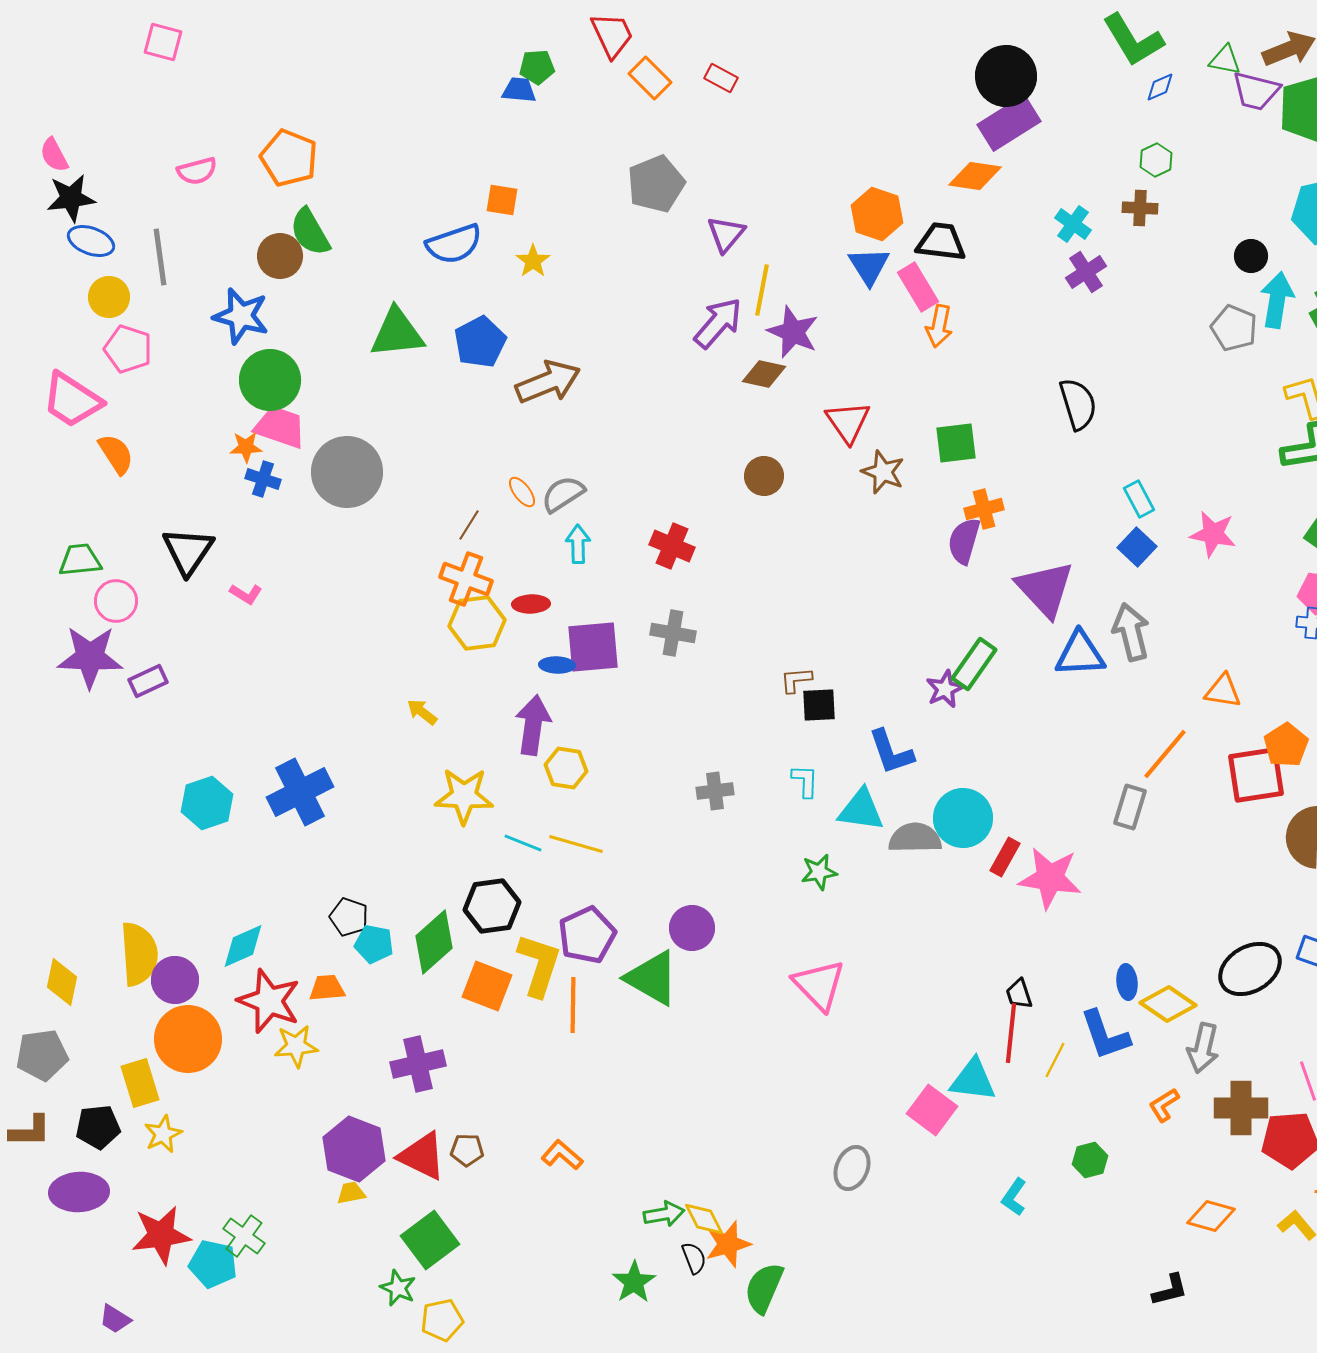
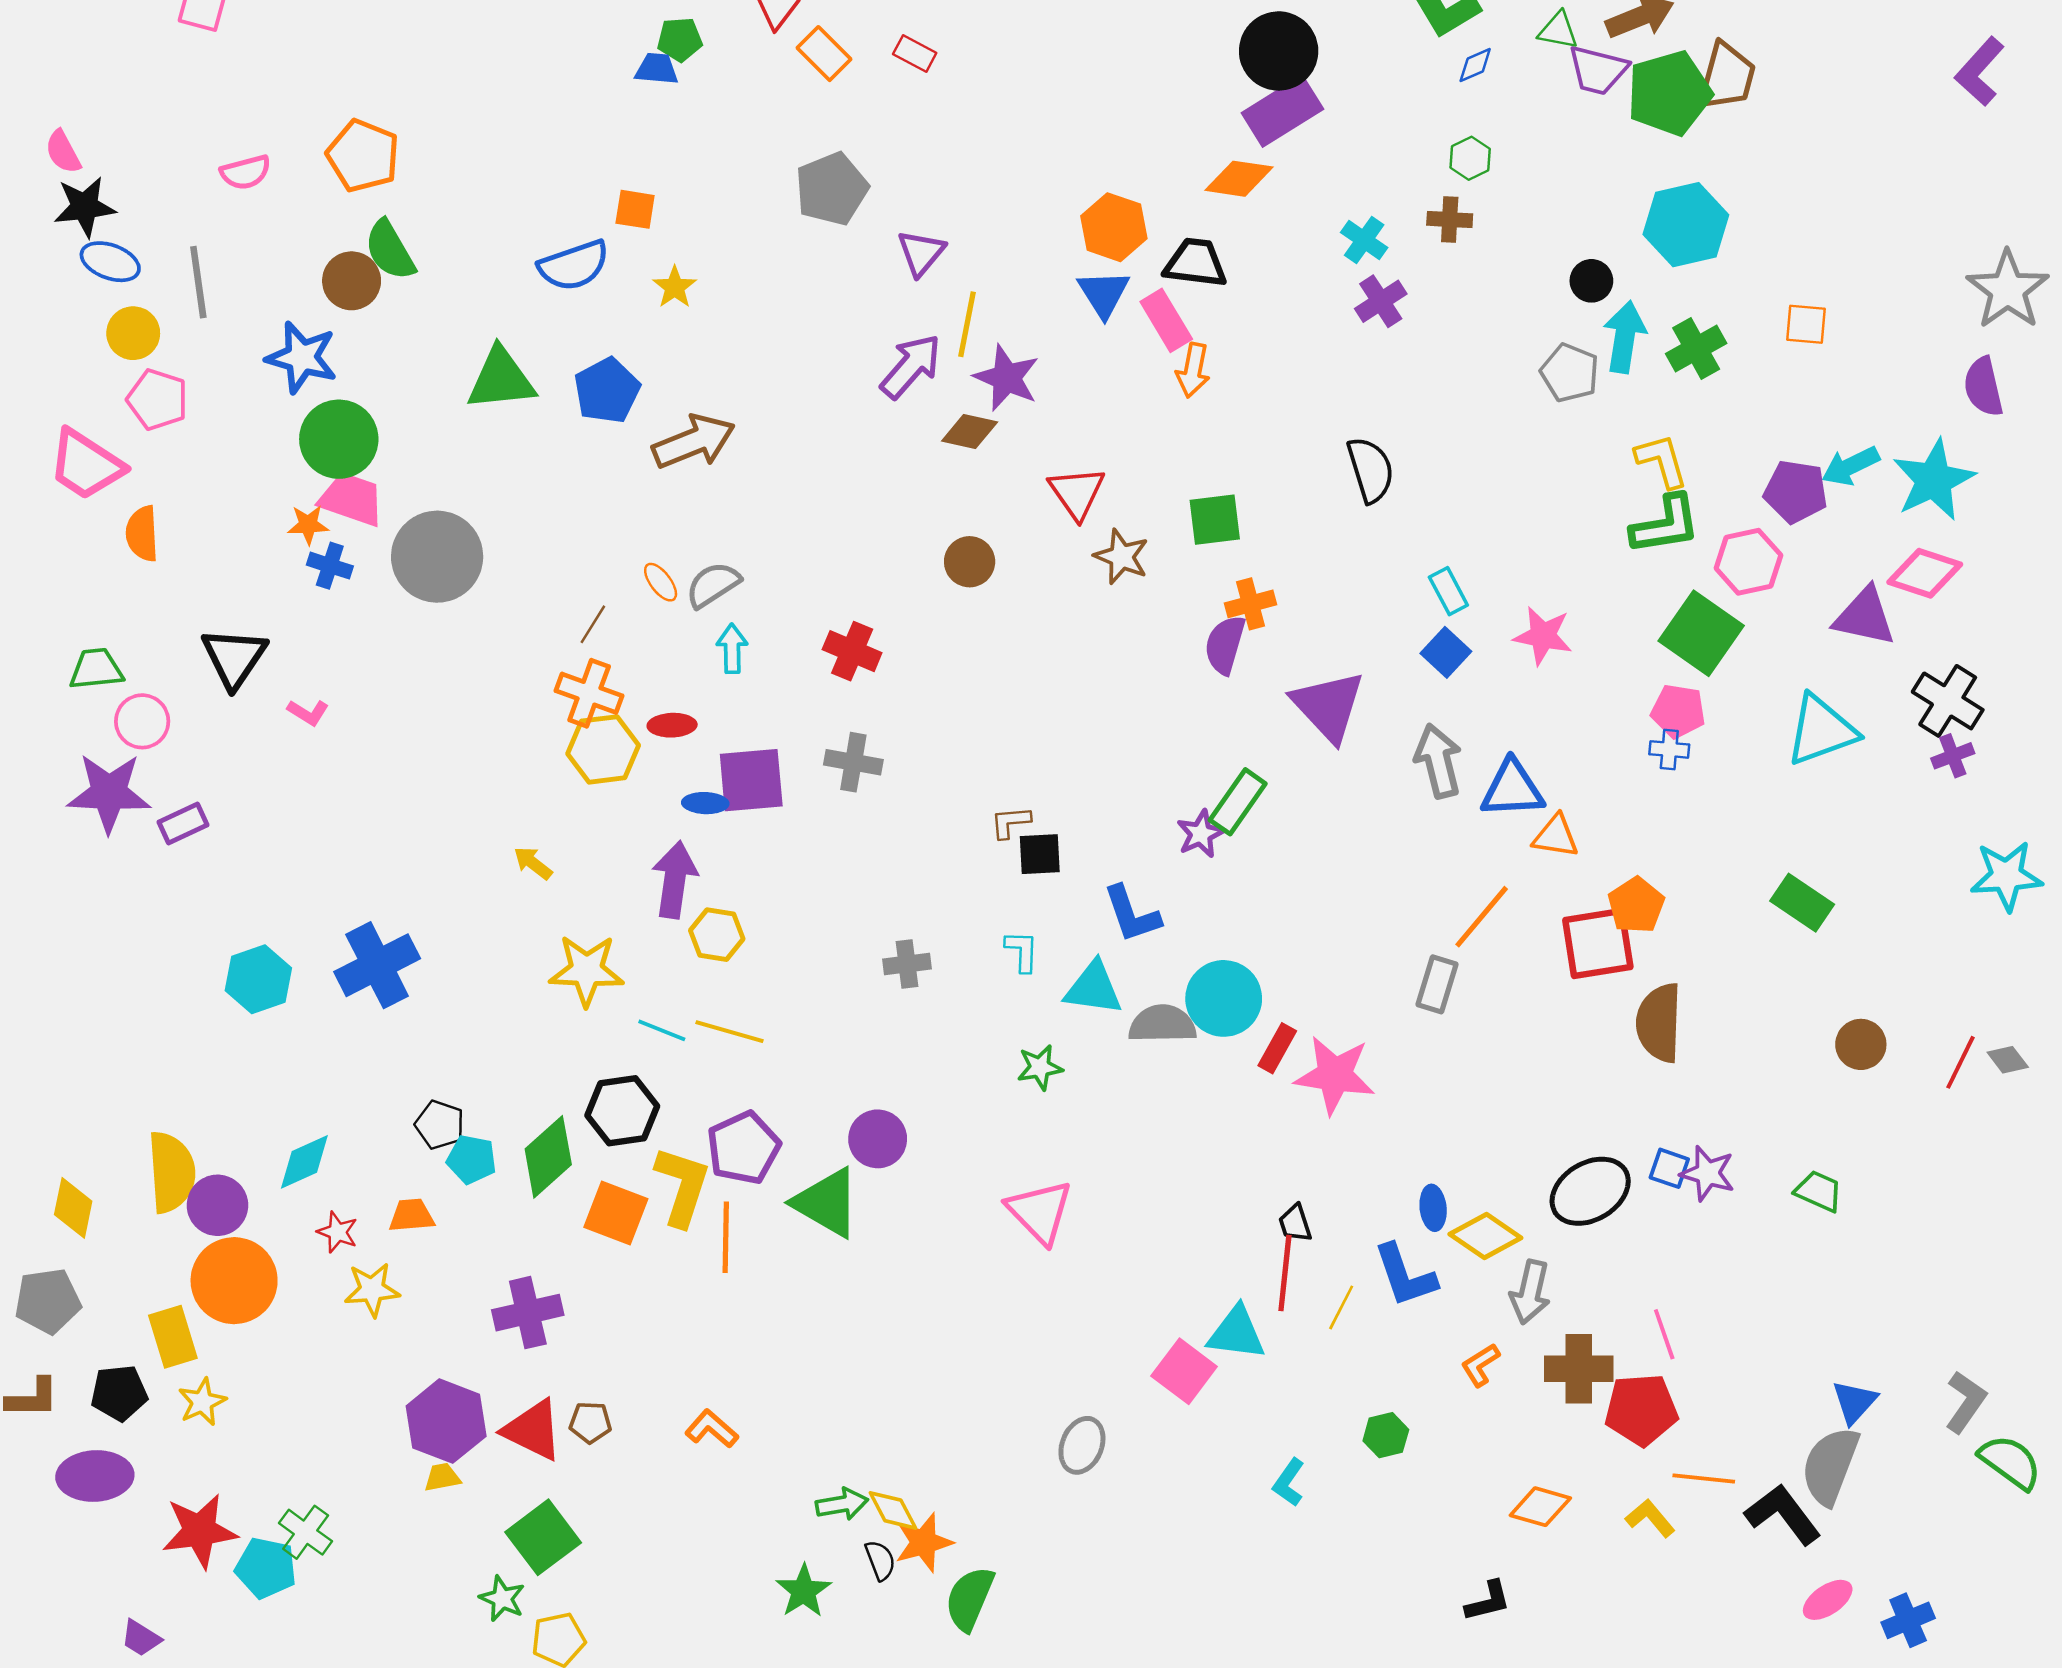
orange semicircle: (116, 454) -> (142, 534), turned -150
blue triangle: (1080, 654) -> (1512, 789), moved
red star: (269, 1001) -> (338, 1232), size x0.5

